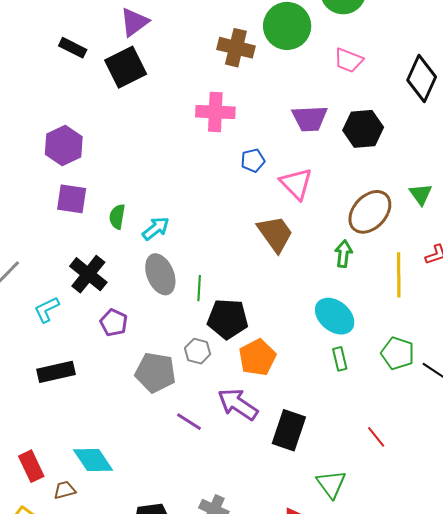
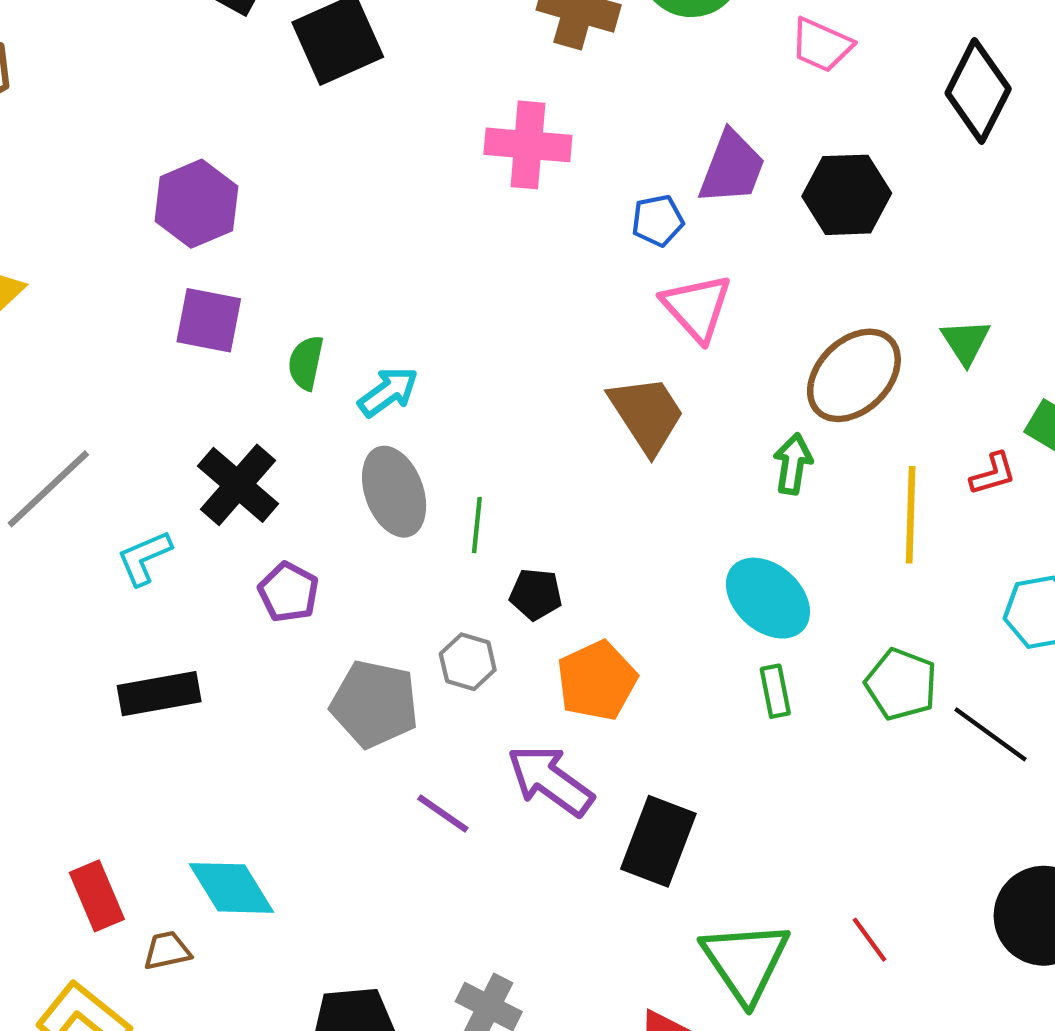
purple trapezoid: (310, 119) -> (732, 168), turned -69
blue pentagon: (253, 160) -> (658, 221), moved
black pentagon: (228, 319) -> (536, 594), size x0.6
red line: (376, 437) -> (870, 940), moved
green triangle: (331, 484) -> (746, 962), size x1.4

